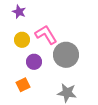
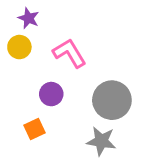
yellow circle: (22, 40) -> (19, 47), moved
gray circle: (66, 55) -> (112, 100), moved

